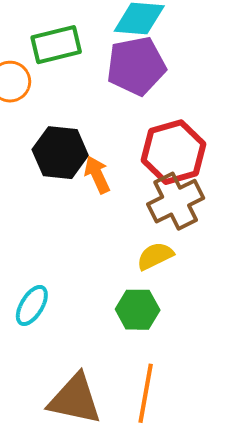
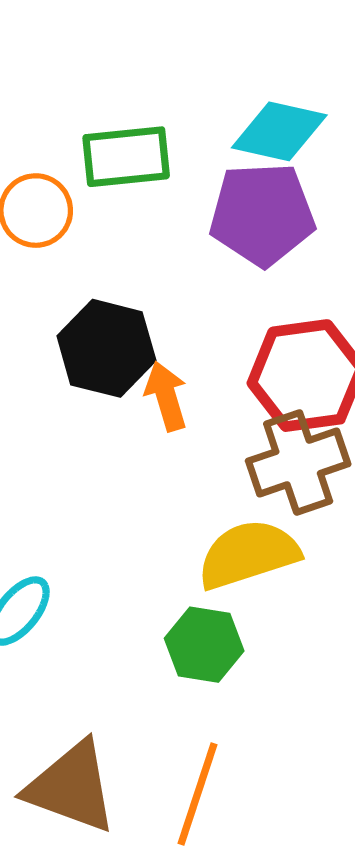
yellow semicircle: (155, 256) -> (248, 554), size x1.5

